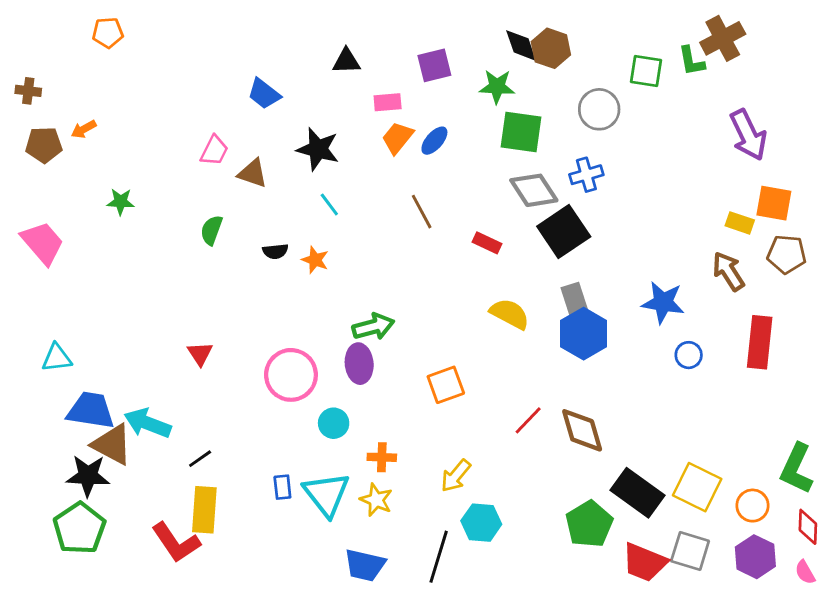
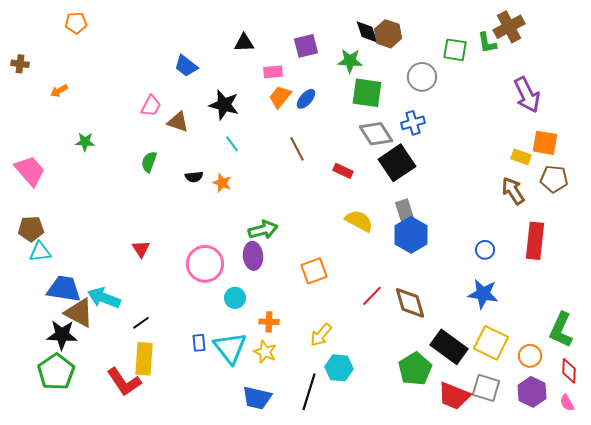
brown pentagon: (44, 145) -> (31, 229), moved
blue star: (663, 302) -> (483, 294), moved

